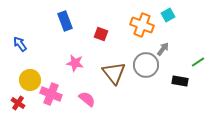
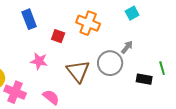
orange cross: (142, 25) -> (88, 23), moved
red square: (101, 34) -> (58, 36), moved
green line: (198, 62) -> (162, 68), moved, turned -72

